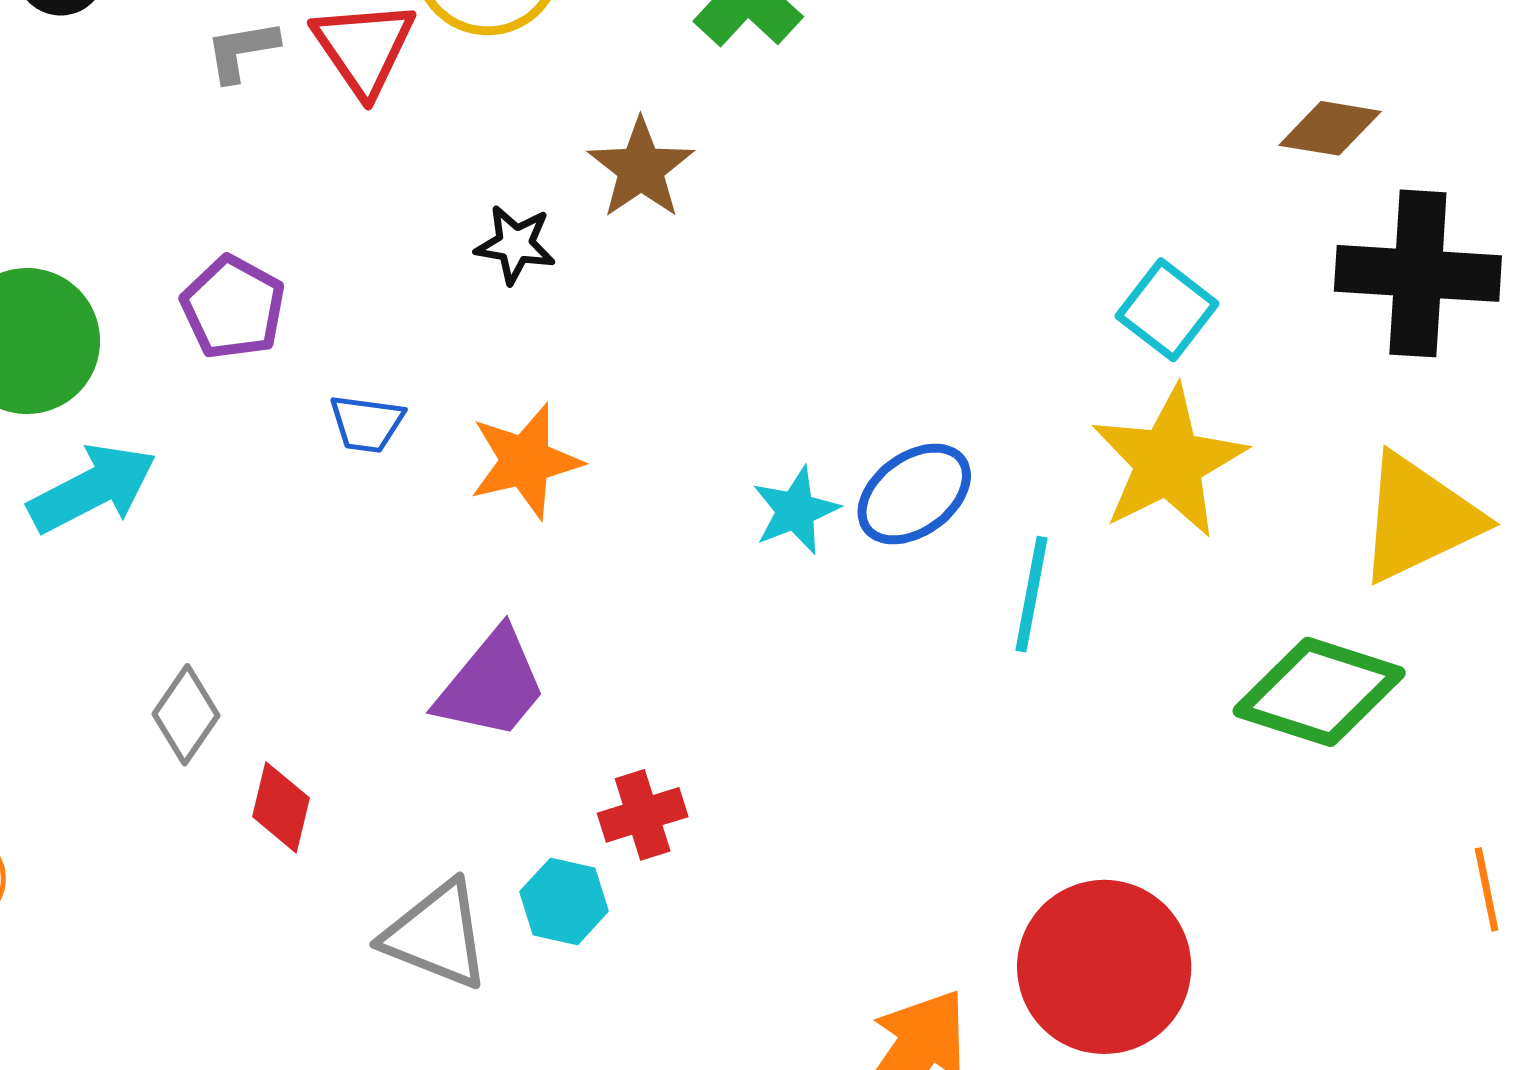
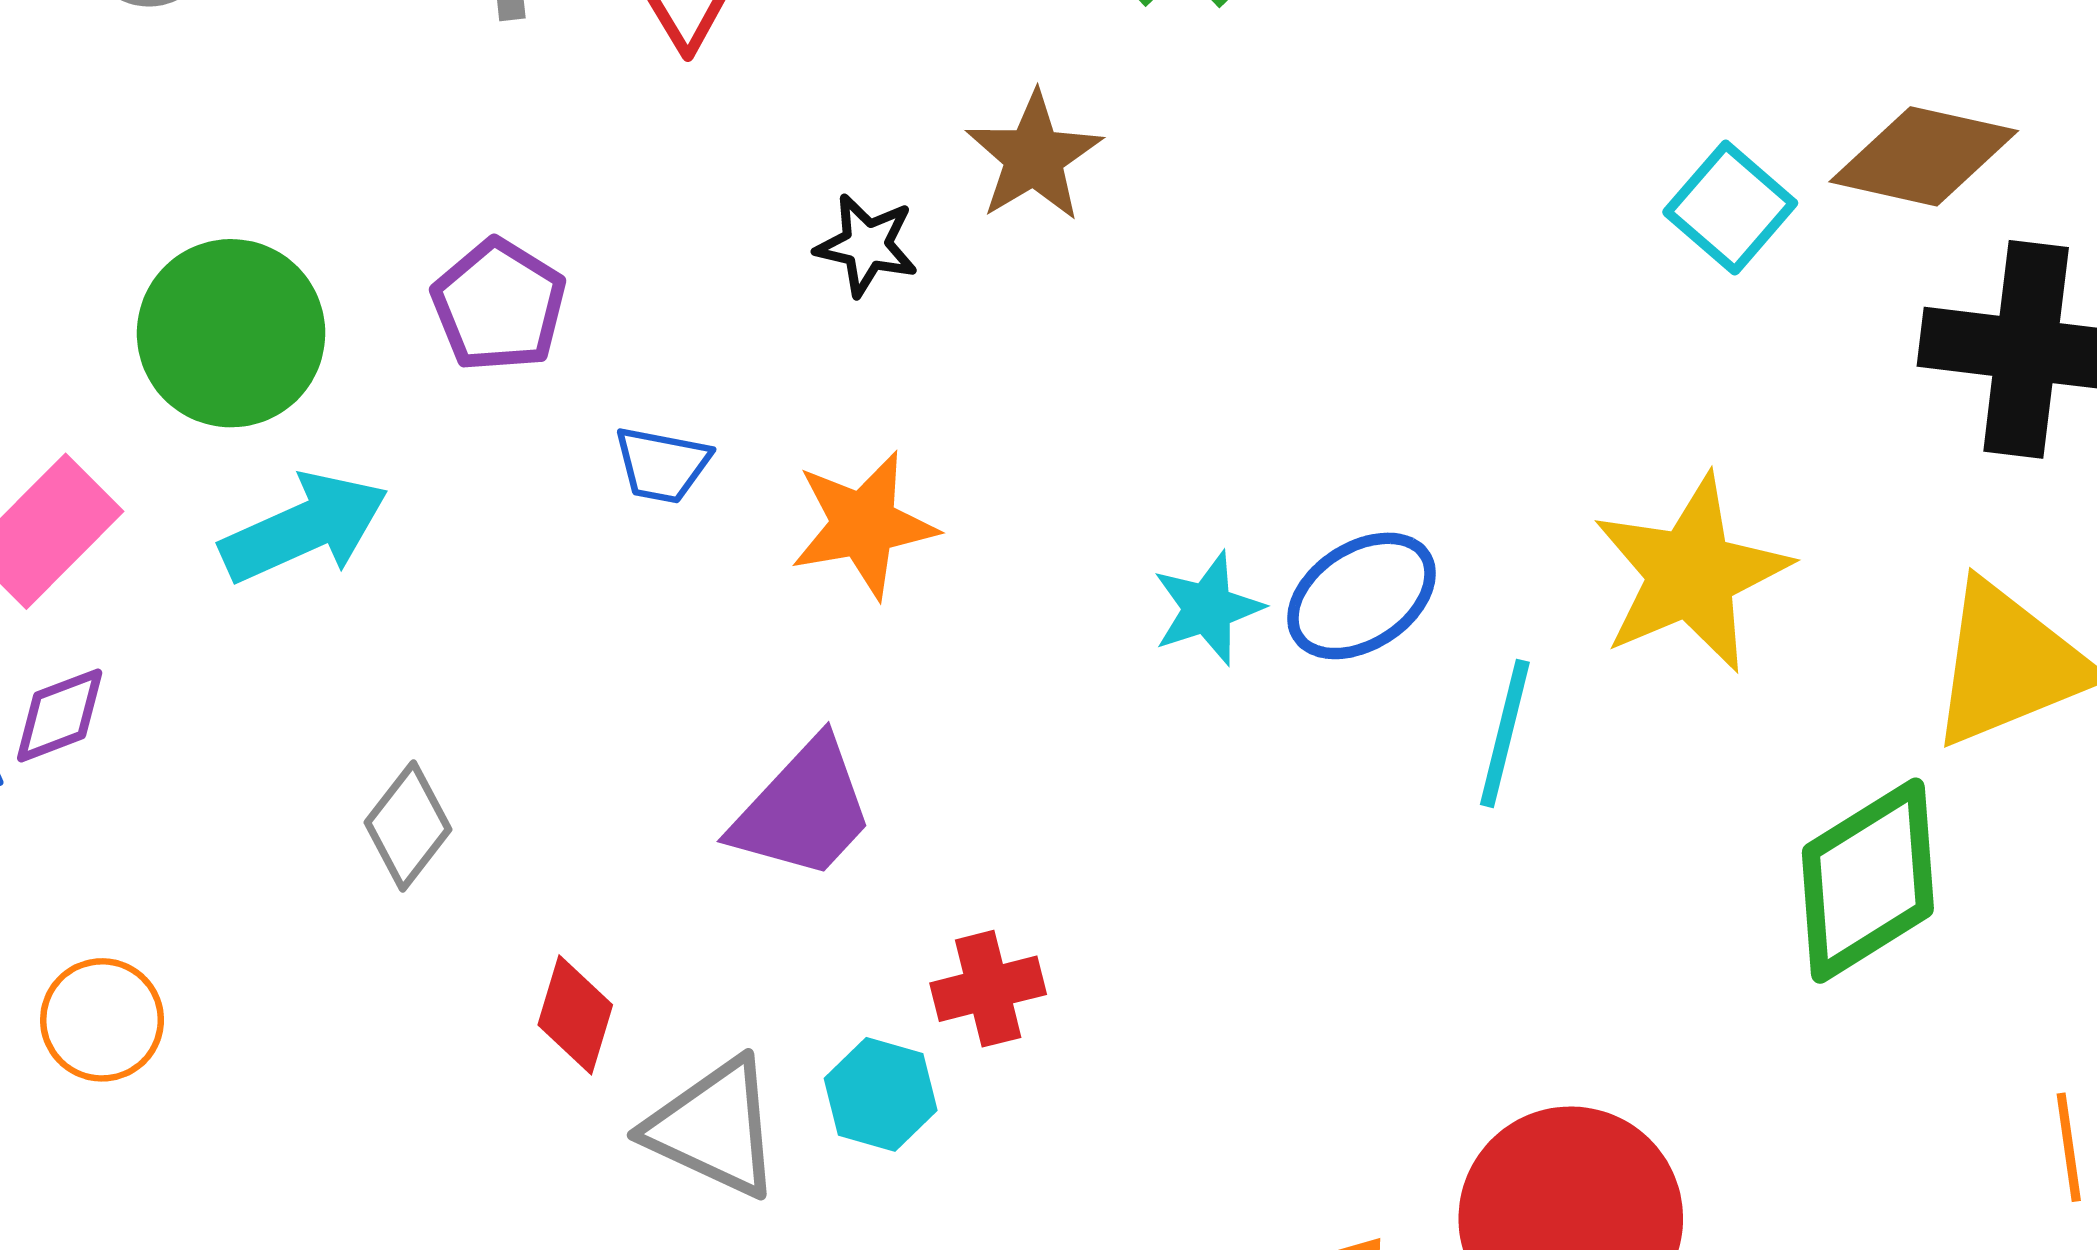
brown diamond: (1330, 128) -> (1924, 156), size x1.4
cyan square: (1167, 310) -> (1730, 208), moved
green diamond: (1319, 692) -> (1868, 881), turned -53
red diamond: (281, 807) -> (575, 1015), moved

